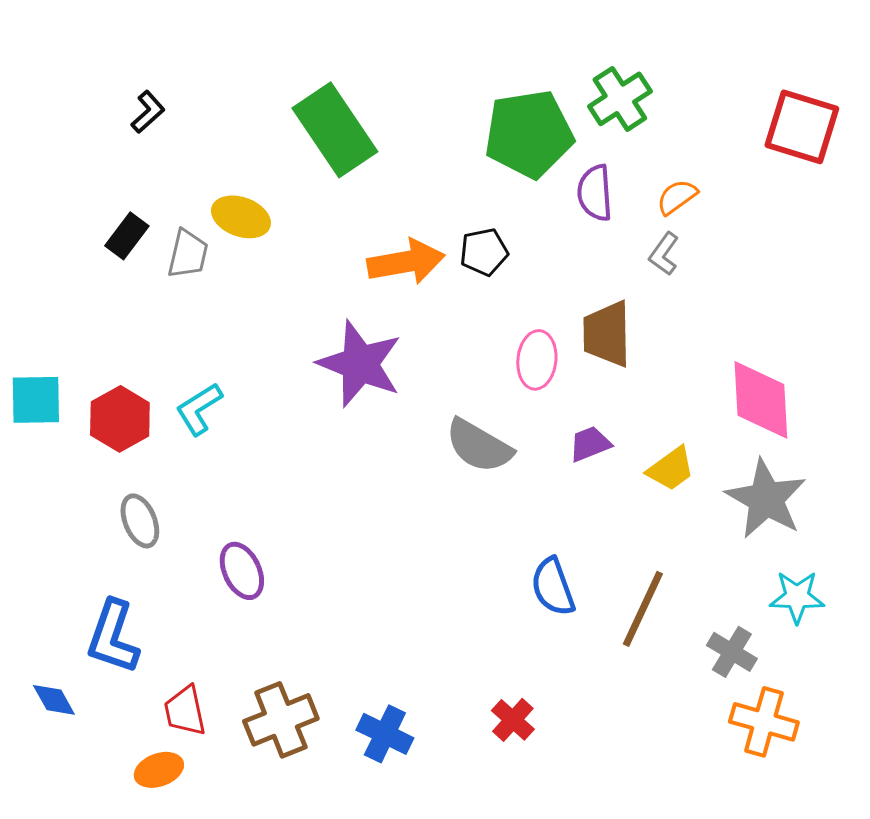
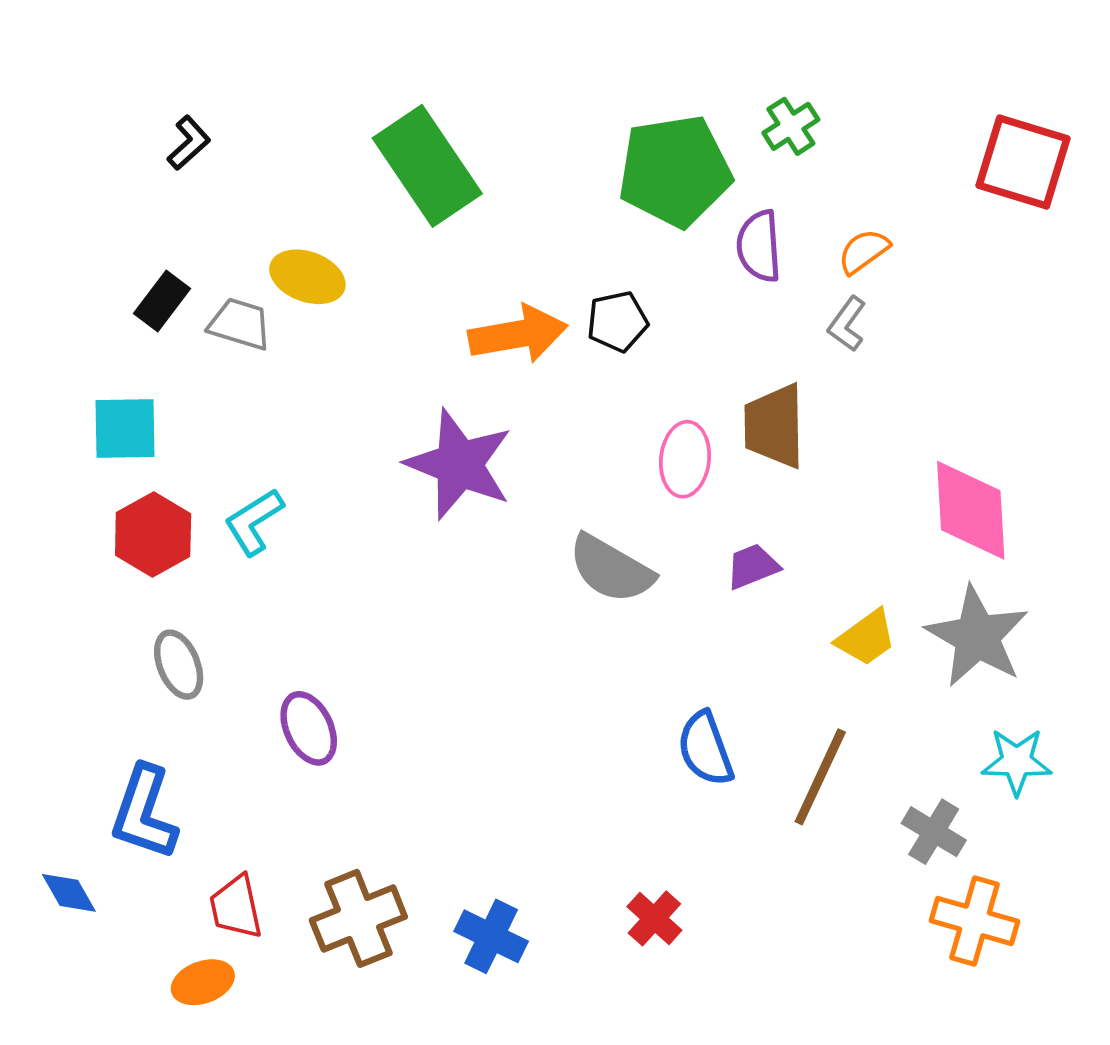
green cross: (620, 99) -> (791, 126), size x0.7
gray trapezoid: (188, 254) -> (240, 324), turned -86
cyan square: (36, 400) -> (125, 429), moved
yellow trapezoid: (671, 469) -> (866, 638), moved

